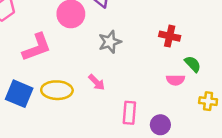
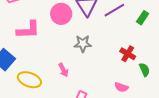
green semicircle: (193, 64) -> (144, 70), moved
yellow ellipse: (57, 90) -> (29, 80), moved

